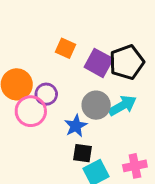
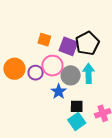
cyan arrow: (122, 106) -> (89, 73), turned -54
pink circle: (31, 111) -> (52, 66), moved
black square: (82, 153) -> (77, 106), moved

